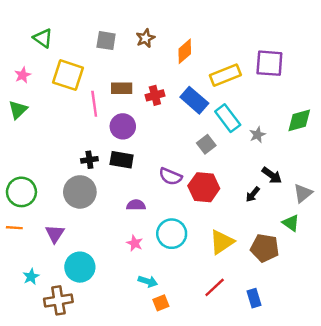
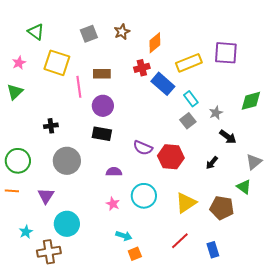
gray square: (106, 41) -> (89, 34), turned -30
red cross: (155, 95) -> (142, 68), moved
cyan rectangle: (228, 118) -> (191, 99), size x0.7
gray square: (206, 144) -> (188, 121), moved
black cross: (89, 160) -> (51, 126), moved
black arrow: (272, 175) -> (228, 137), moved

